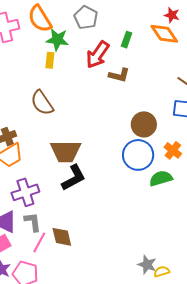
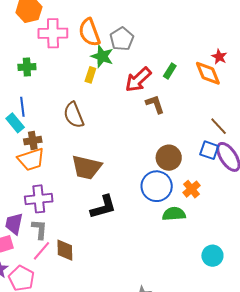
gray pentagon: (86, 17) -> (122, 39), moved
brown L-shape: (119, 75) -> (155, 104), turned -135
black L-shape: (74, 178) -> (103, 207), moved

